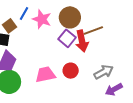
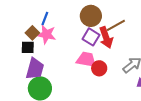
pink star: (42, 19) -> (47, 34), moved
pink trapezoid: (45, 74) -> (86, 60), moved, turned 30

